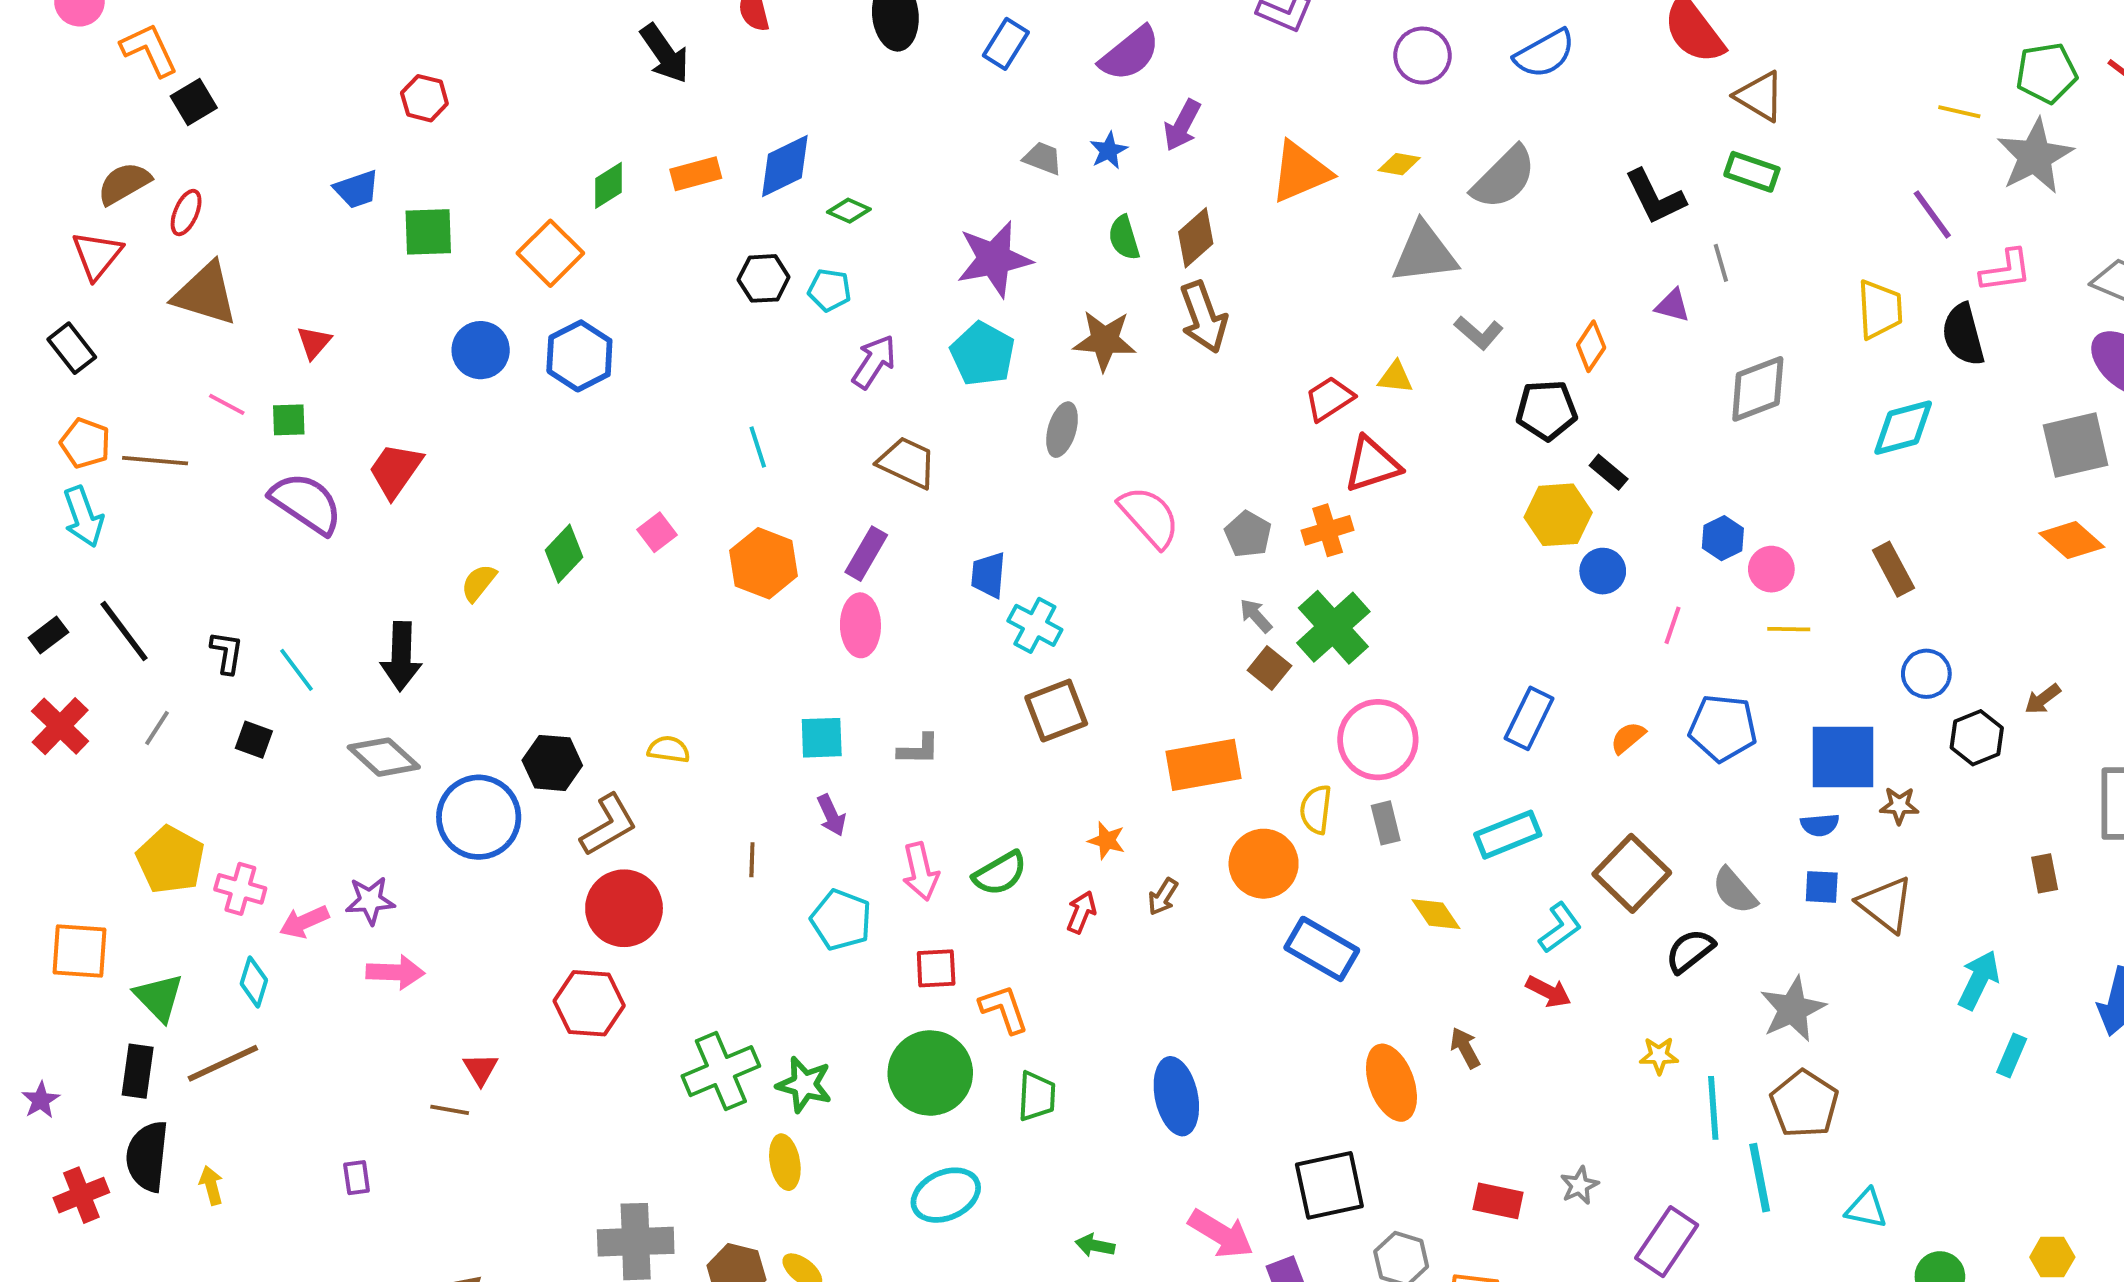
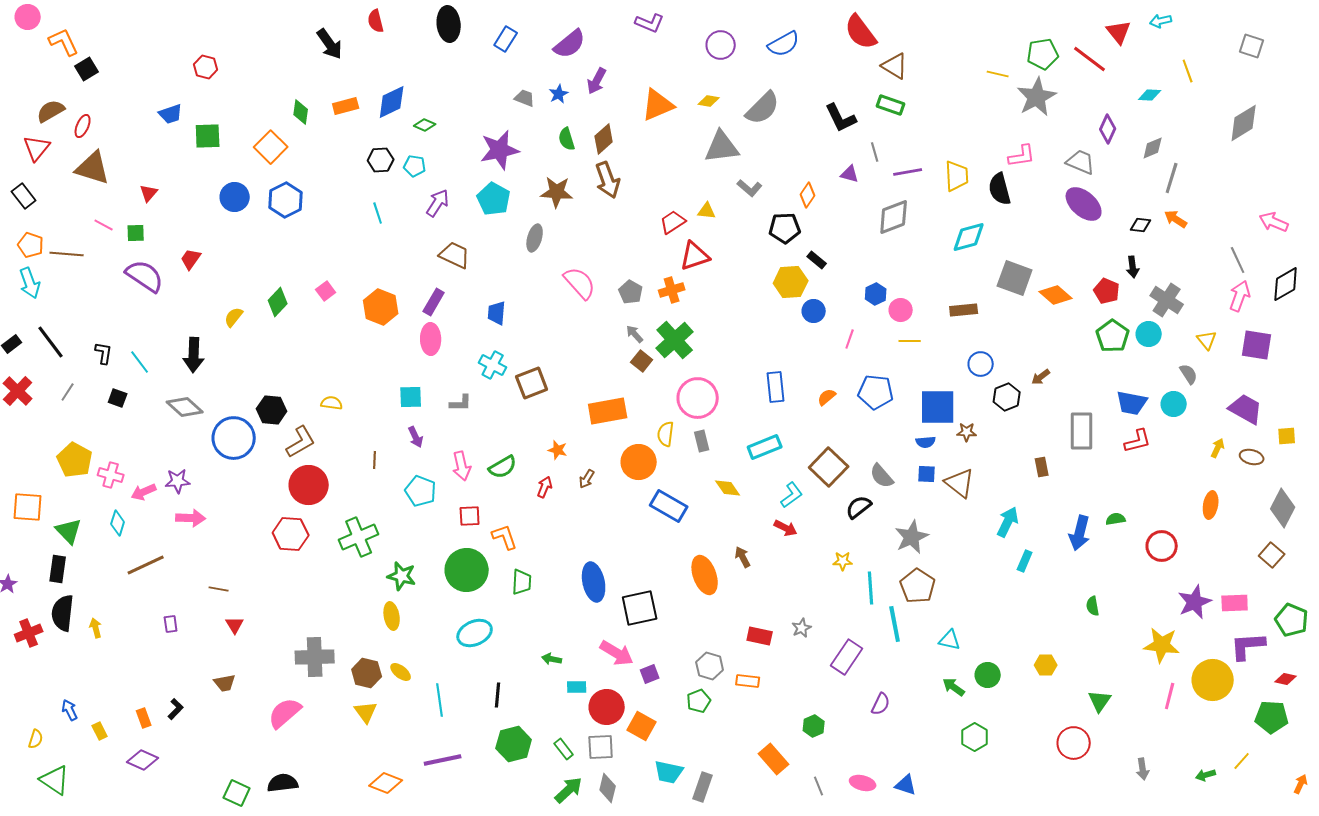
green diamond: (609, 185) -> (301, 112), turned -50
purple line: (1932, 214) -> (908, 172), moved, turned -64
gray square: (2076, 445) -> (1015, 278), moved, turned 33
cyan line: (758, 447) -> (378, 213), moved
red trapezoid: (395, 470) -> (191, 259), size x0.7
brown rectangle: (1893, 569) -> (964, 310), turned -68
cyan cross: (1035, 625) -> (493, 365), moved
blue rectangle: (1529, 718) -> (776, 387), turned -32
brown line: (223, 1063) -> (146, 565), moved
red triangle: (481, 1069) -> (235, 625), moved
green cross: (721, 1071) -> (359, 537), moved
black square: (1329, 1185) -> (640, 608), moved

